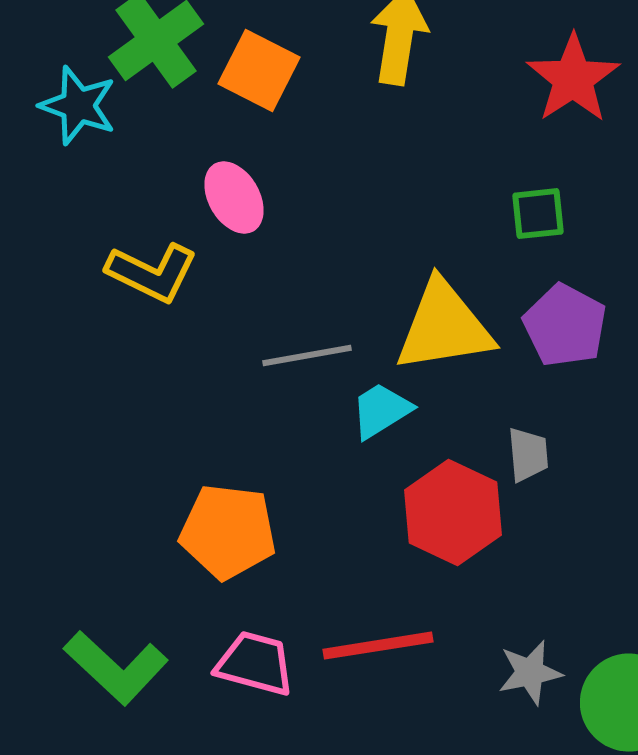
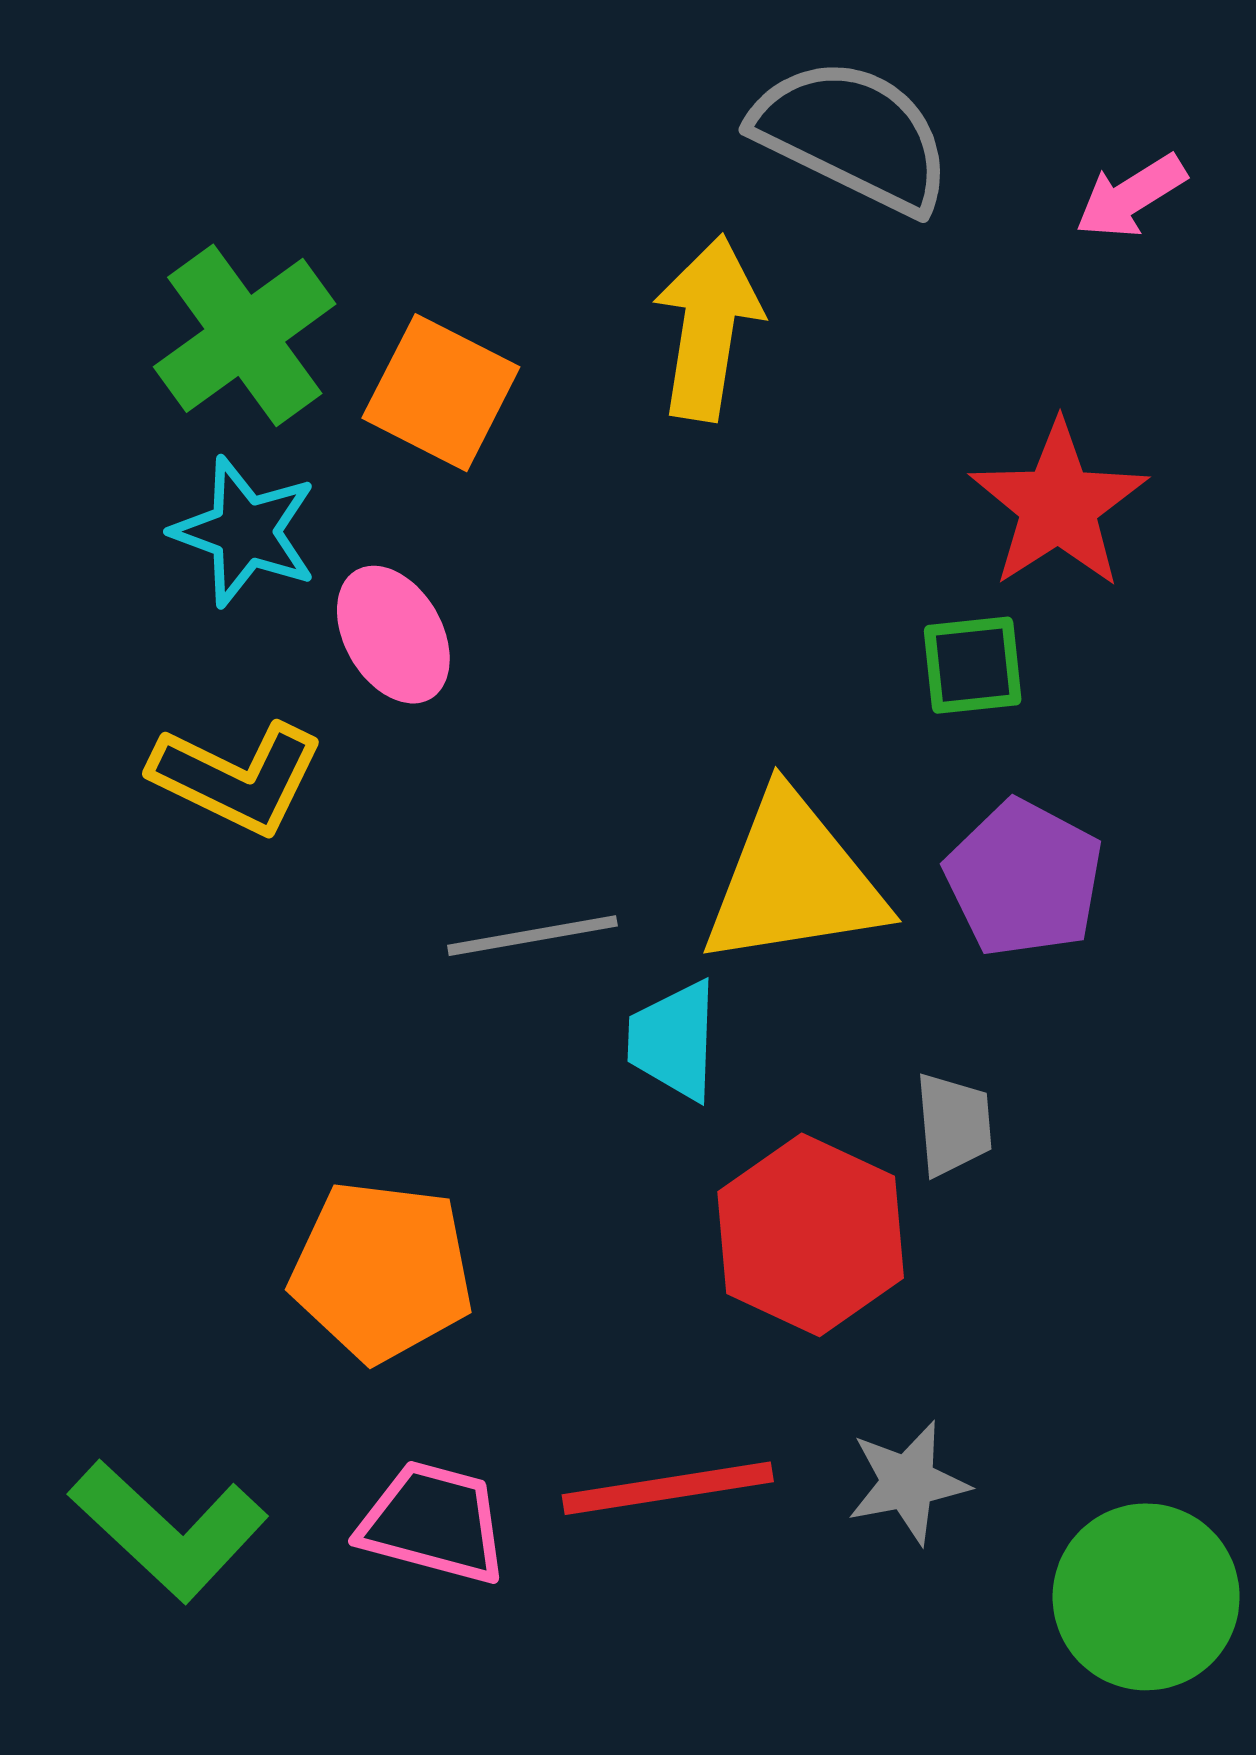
red star: (573, 79) -> (1058, 505), moved
cyan star: (78, 106) -> (245, 532), moved
cyan trapezoid: (381, 411) -> (673, 1040), turned -56
gray star: (530, 673) -> (908, 1483), moved

